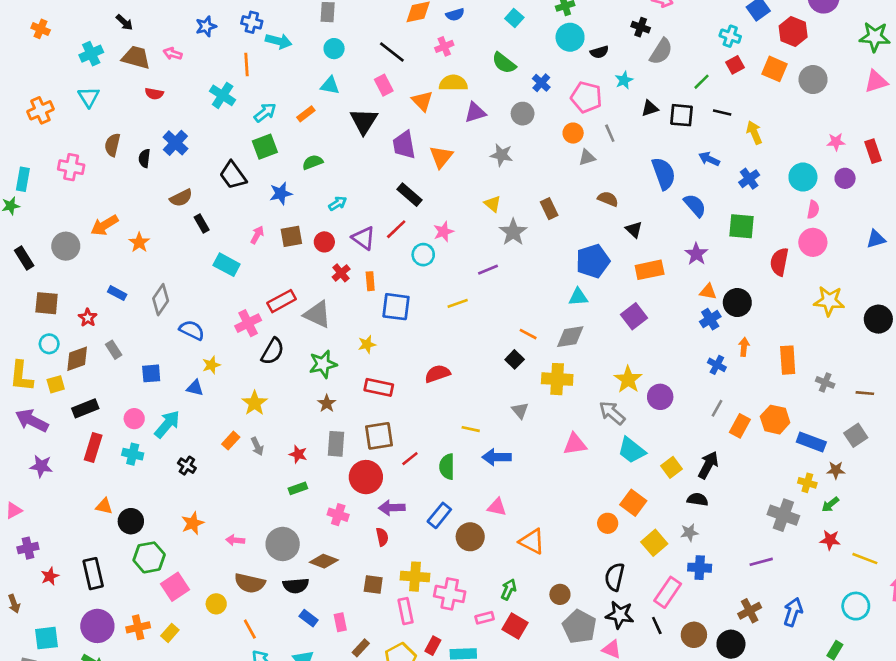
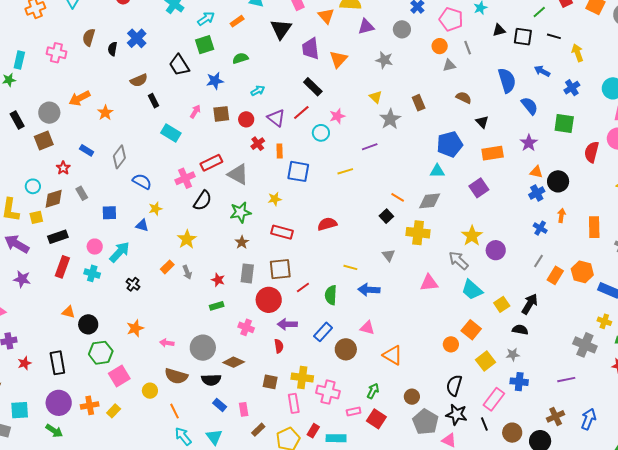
brown square: (47, 303) -> (44, 141), moved, turned -30

